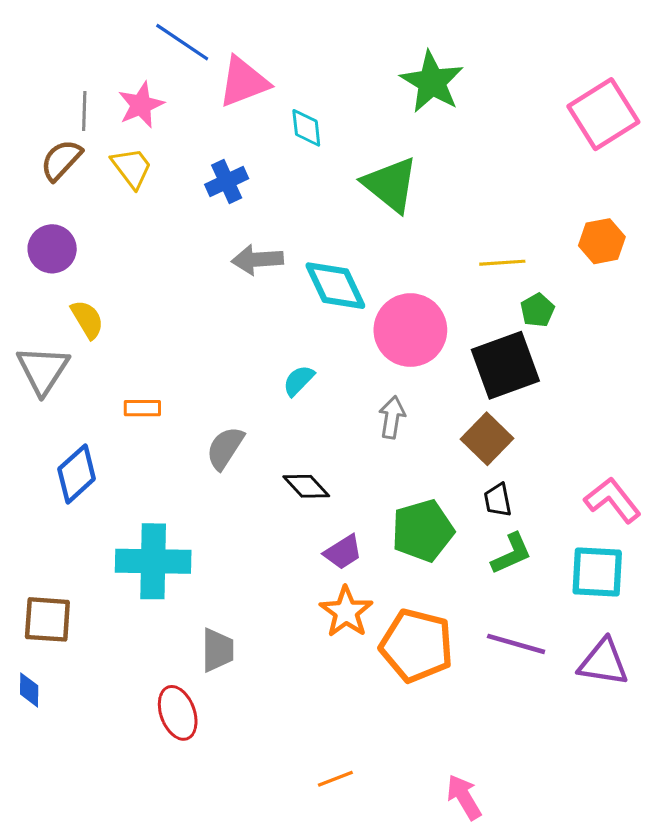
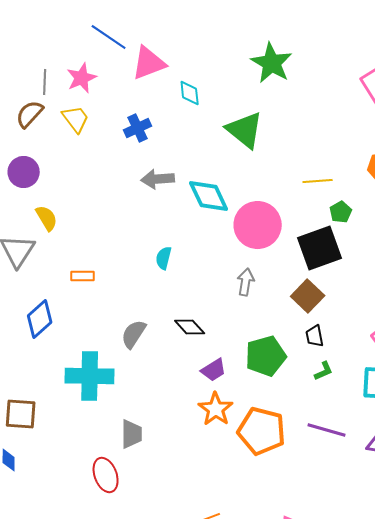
cyan semicircle: (299, 381) -> (164, 258), moved, turned -30
gray semicircle: (225, 448) -> (134, 334), moved
green L-shape: (511, 554) -> (324, 371), size x0.7

